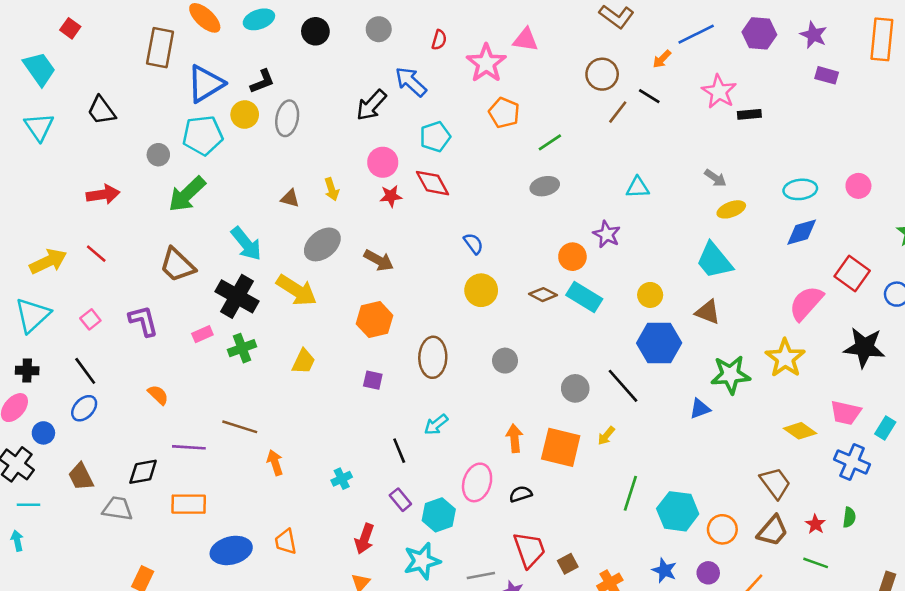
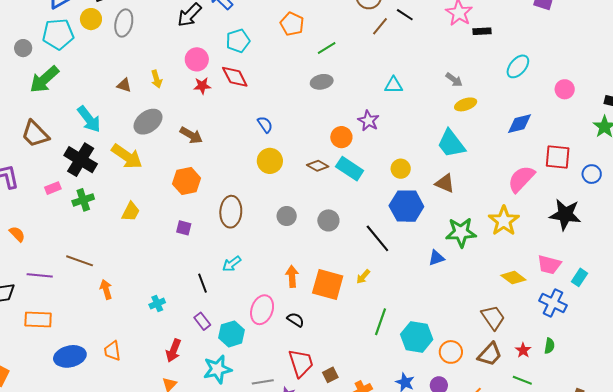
cyan ellipse: (800, 189) -> (518, 66), moved, turned -45
red square: (852, 273) -> (558, 157), turned -32
gray circle: (575, 388) -> (328, 220), moved
black semicircle: (521, 494) -> (296, 320), turned 48

